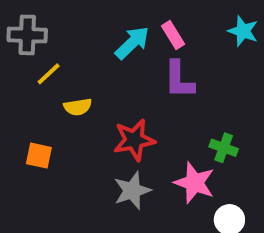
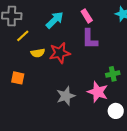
cyan arrow: (132, 43) -> (55, 20), moved
red star: (134, 140) -> (60, 53), moved
green cross: (224, 148) -> (113, 74), turned -32

